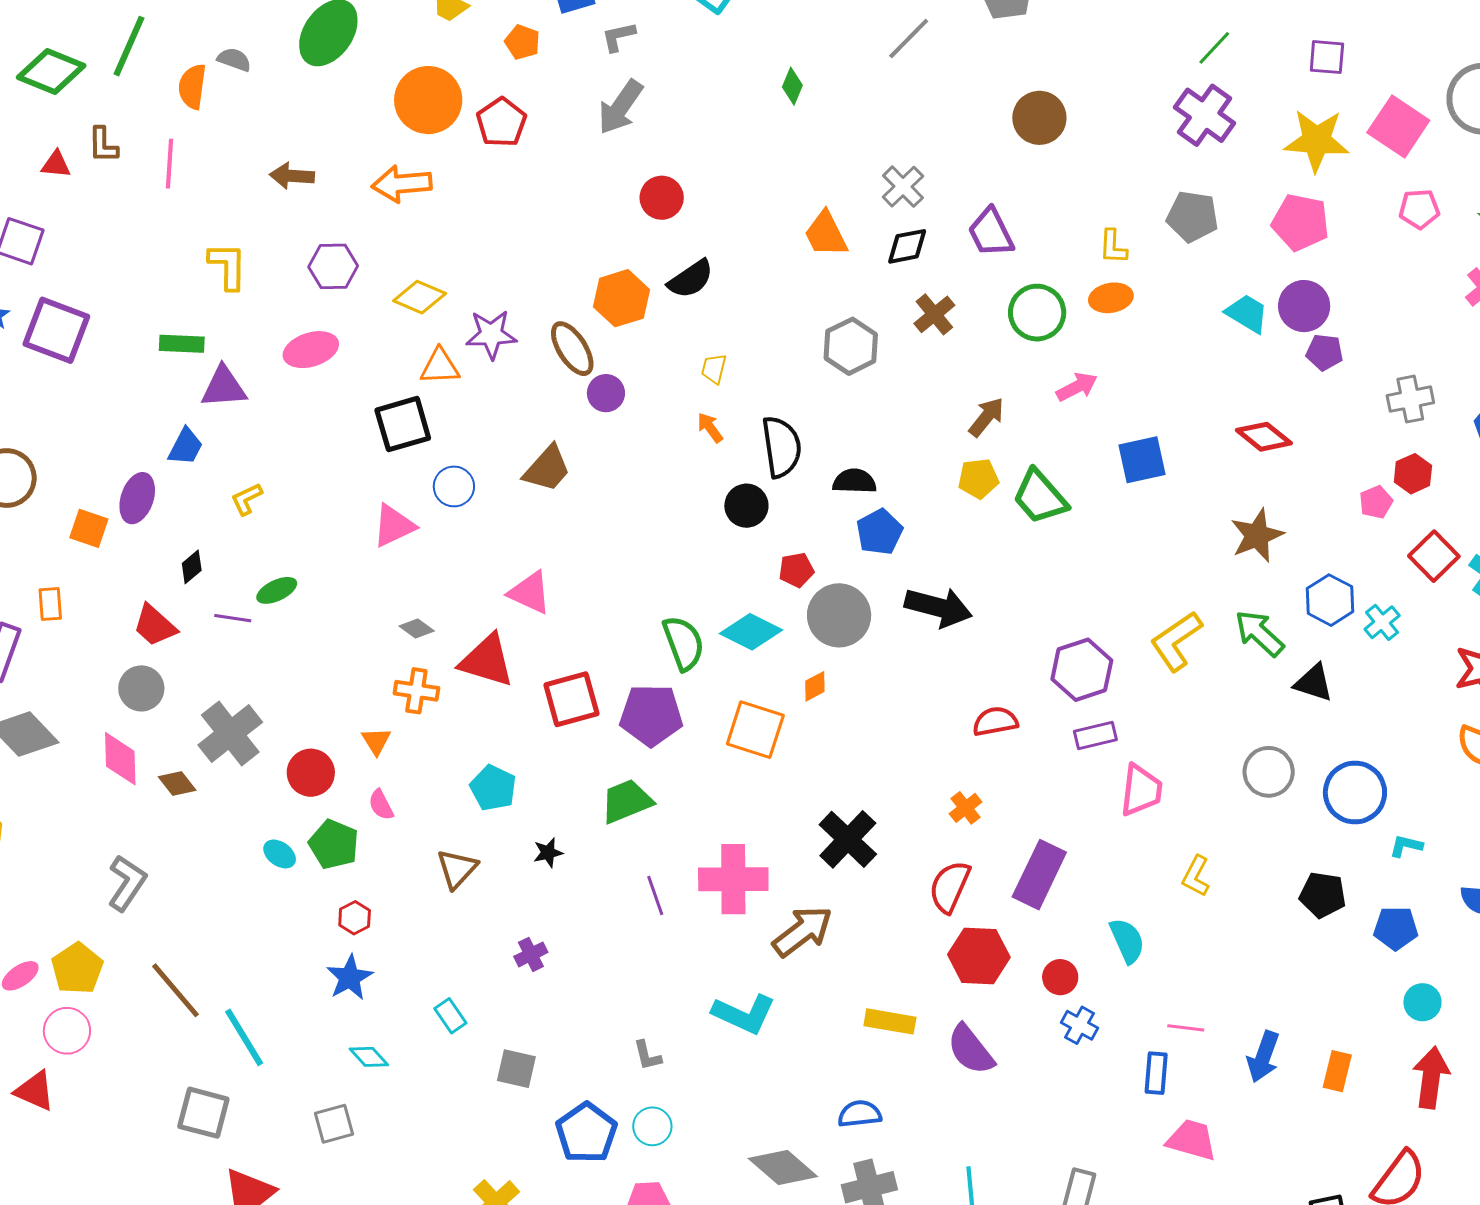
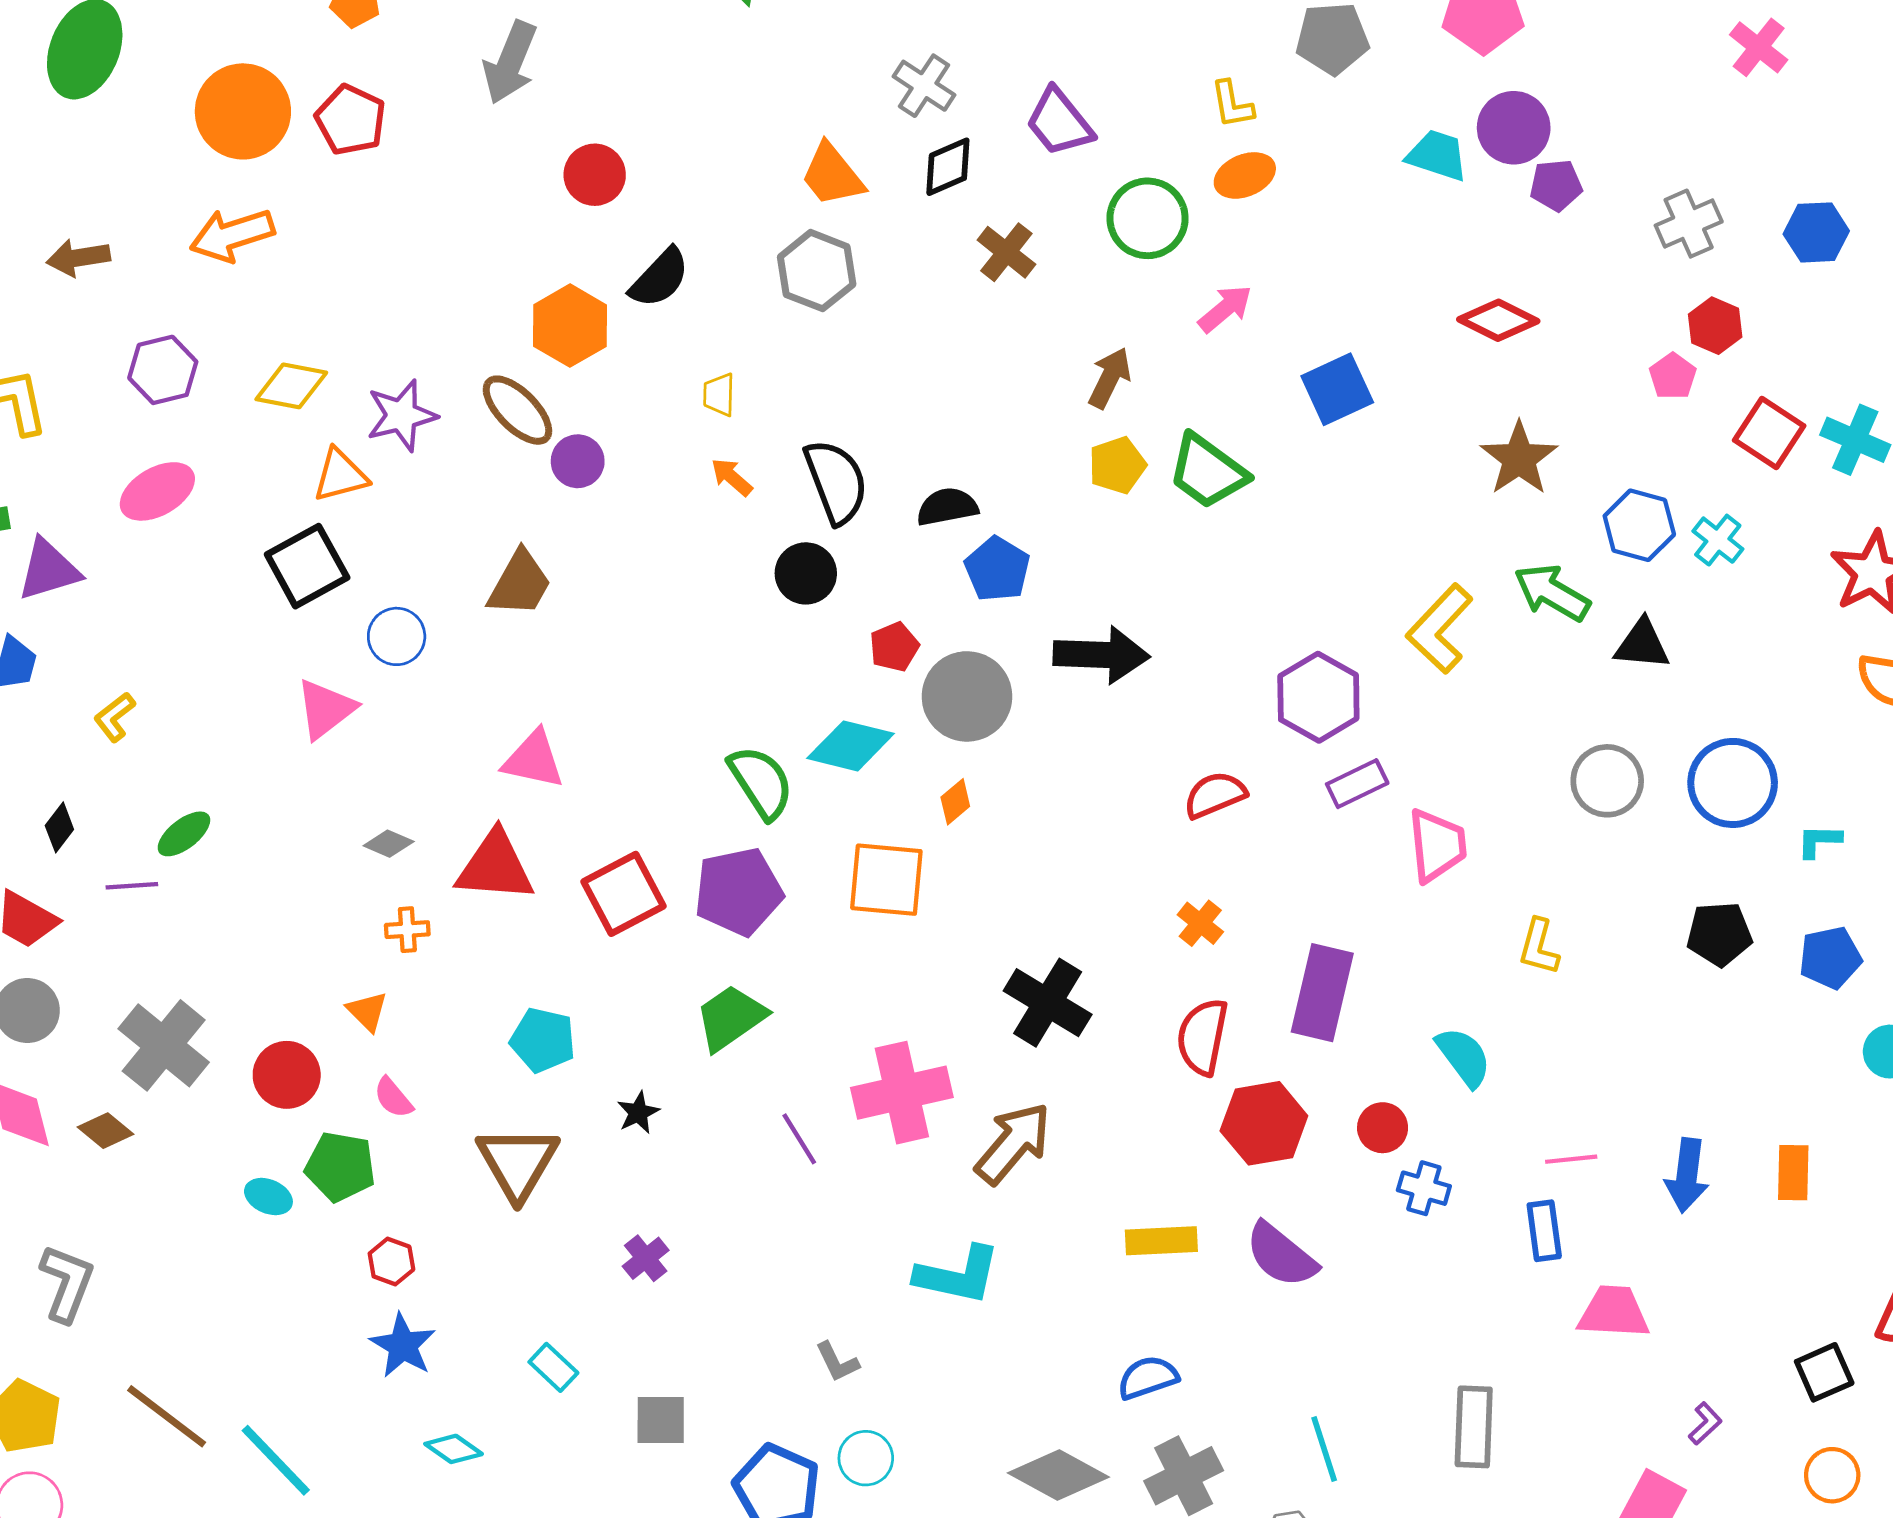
gray hexagon: (851, 346) -> (817, 271), moved
orange cross: (416, 691) -> (407, 930), size x0.7
brown triangle: (457, 869) -> (518, 1163), size x1.4

